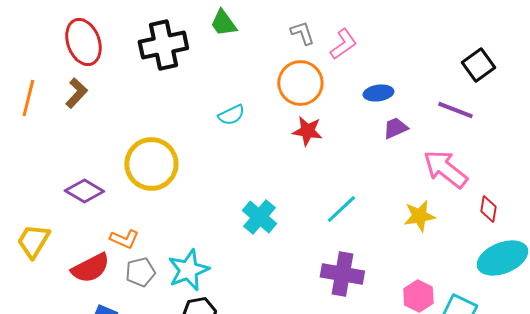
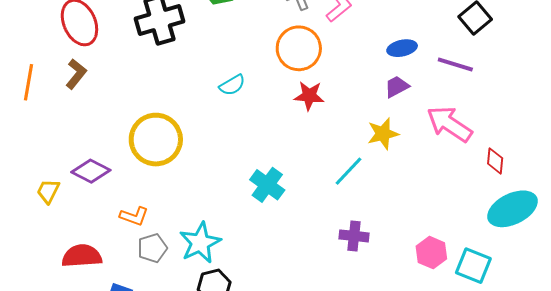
blue ellipse: (378, 93) -> (402, 48), moved
yellow star: (419, 216) -> (383, 134), moved
yellow trapezoid: (33, 241) -> (48, 191), moved, size x0.7
red semicircle: (90, 268) -> (82, 256), moved, turned -153
purple cross: (342, 274) -> (354, 236), size x0.7

